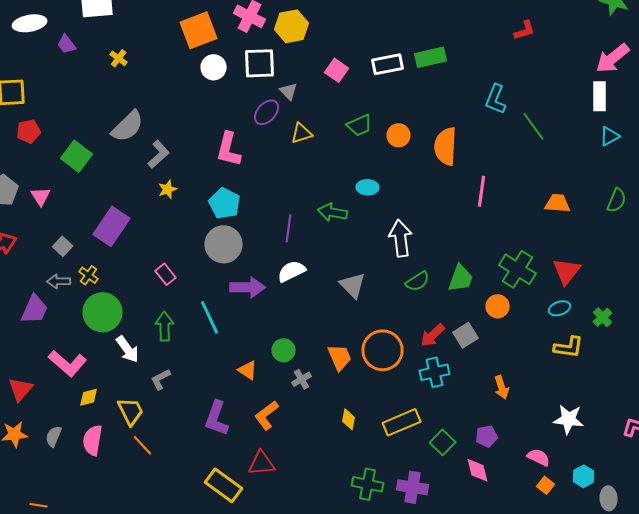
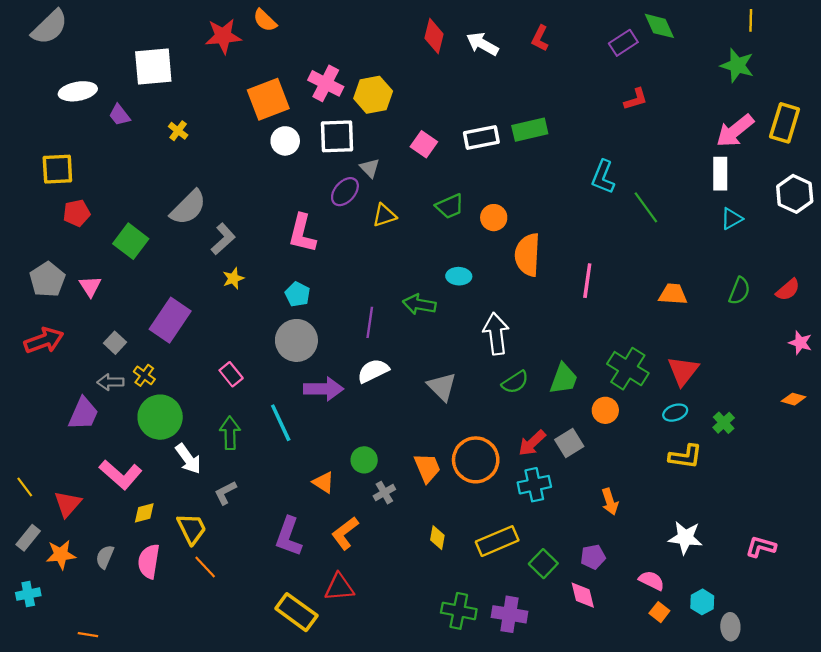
orange semicircle: (446, 146) -> (528, 255), moved
cyan pentagon: (225, 203) -> (298, 294), size x0.7

